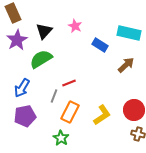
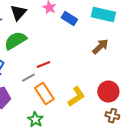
blue rectangle: (100, 45) -> (69, 19), moved
gray line: (54, 96) -> (28, 78), turned 40
orange rectangle: (70, 112) -> (44, 94), turned -60

